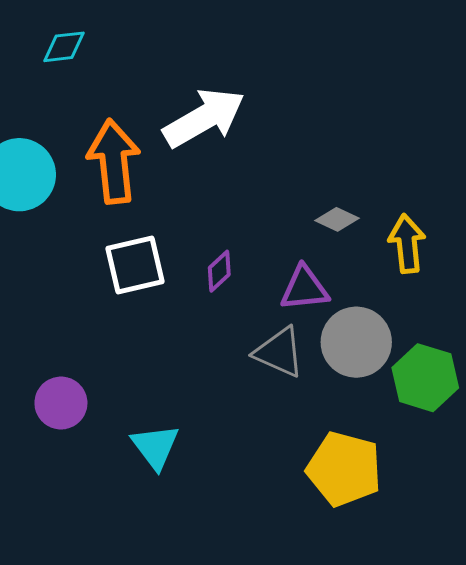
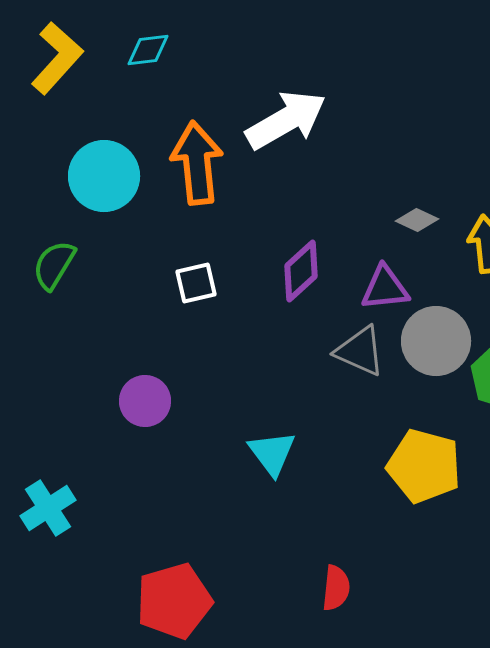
white square: (135, 265) -> (196, 283), moved, size x0.7
purple diamond: (219, 271) -> (301, 271), size x1.5
cyan triangle: (155, 447) -> (272, 453), moved

